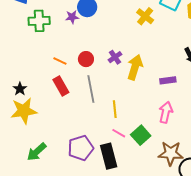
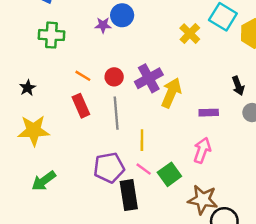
green cross: (39, 21) -> (51, 35), moved
purple cross: (115, 57) -> (149, 78), size x1.6
black star: (20, 89) -> (28, 88), moved
purple pentagon: (81, 148) -> (109, 168), moved

